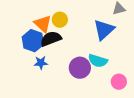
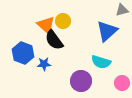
black semicircle: (51, 39) -> (54, 40), turned -105
blue hexagon: (33, 41) -> (23, 53), moved
purple circle: (80, 68) -> (81, 81), moved

